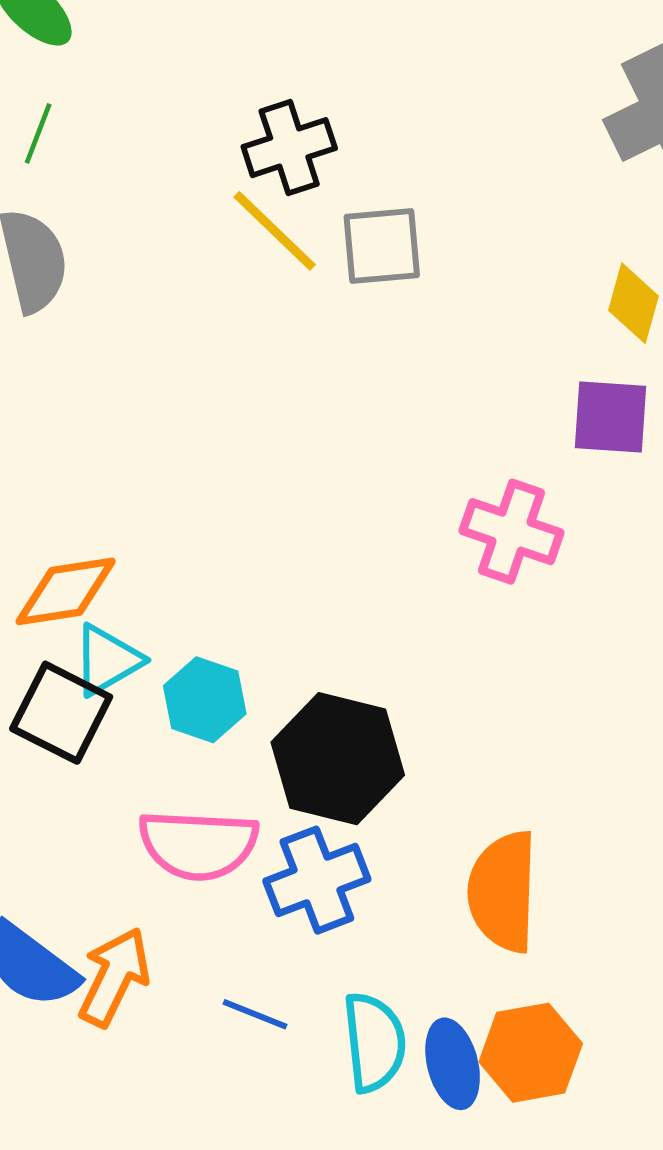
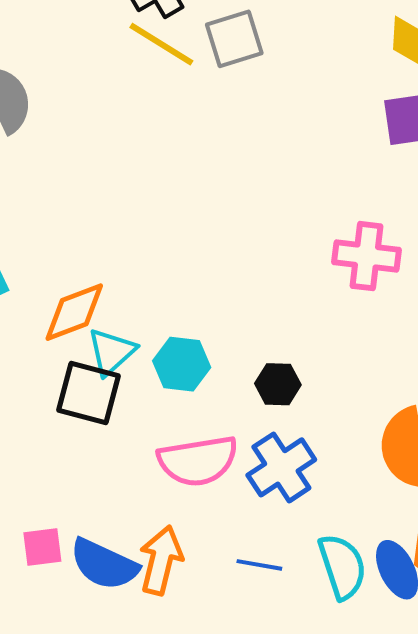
pink cross: (512, 532) -> (367, 256), moved
black hexagon: (338, 759) -> (278, 384), size x0.5

